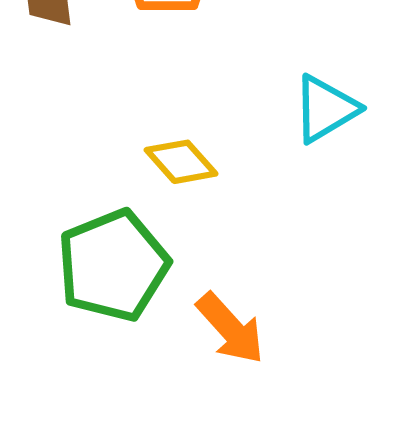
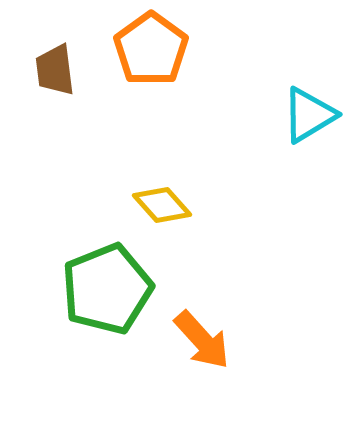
cyan triangle: (325, 109) -> (309, 115), moved

